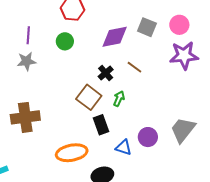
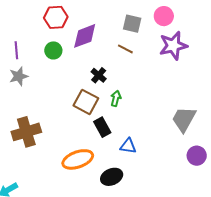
purple diamond: (115, 37) -> (85, 36), moved
brown line: (134, 67) -> (125, 49), moved
purple circle: (148, 137) -> (197, 156), moved

